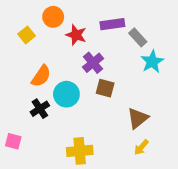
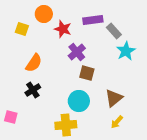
yellow square: (27, 35) -> (22, 29), turned -32
cyan circle: (66, 94) -> (79, 101), moved

